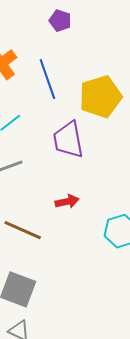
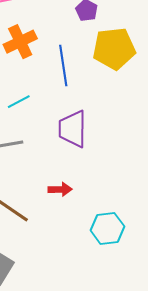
yellow pentagon: (100, 97) -> (114, 49), moved

